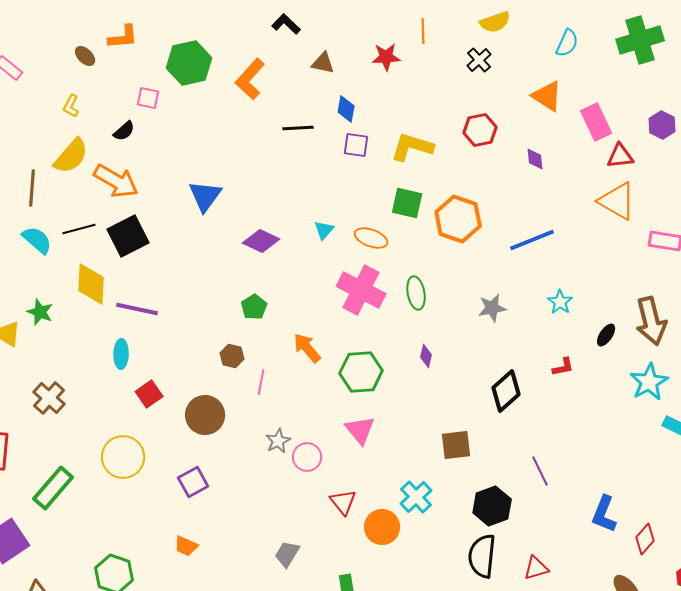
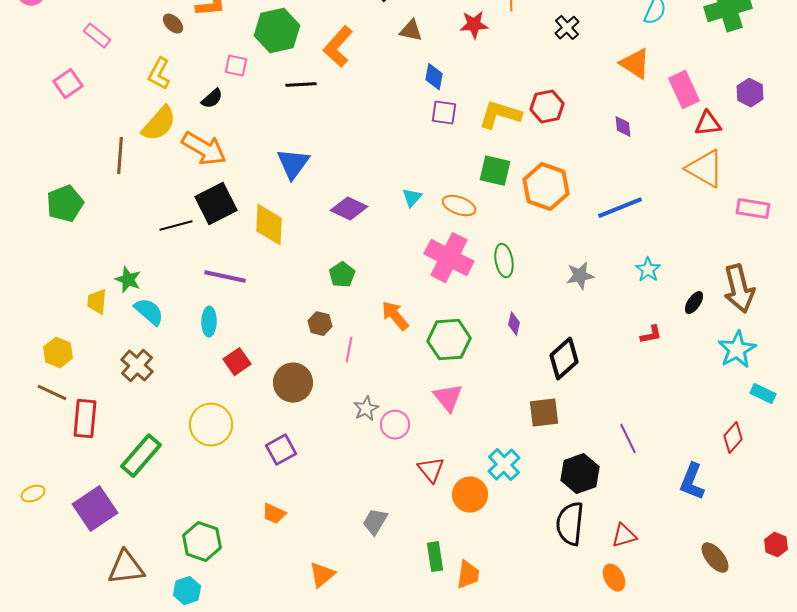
yellow L-shape: (71, 106) -> (159, 74), size x1.4
black line: (298, 128) -> (301, 85), moved
red hexagon: (480, 130) -> (547, 107), moved
black line: (79, 229) -> (176, 226), moved
cyan semicircle: (37, 240) -> (149, 312), moved
yellow diamond: (91, 284) -> (269, 225), moved
black diamond: (506, 391) -> (564, 359), moved
red diamond: (645, 539) -> (733, 438), moved

